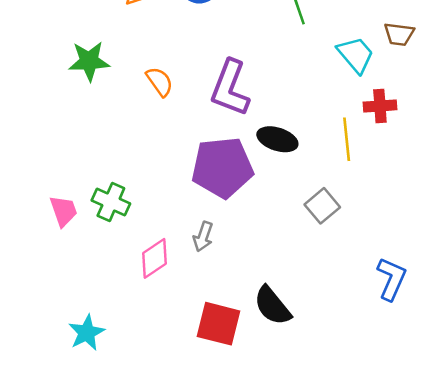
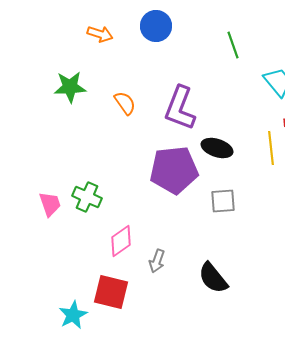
gray square: (322, 206) -> (223, 201), moved, turned 36
gray arrow: (203, 237) -> (157, 261), moved
red square: (219, 324) -> (111, 292), moved
cyan star: (87, 333) -> (73, 315), moved

